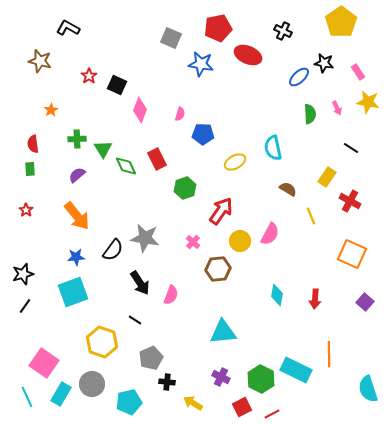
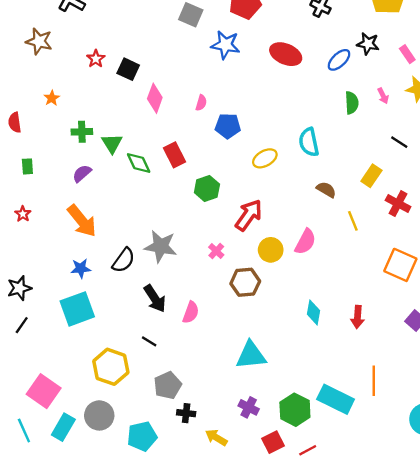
red ellipse: (248, 55) -> (286, 54), moved
red semicircle: (33, 144) -> (15, 122), moved

